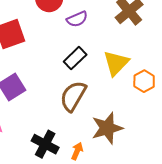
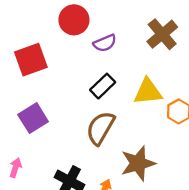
yellow triangle: (116, 63) -> (148, 92), turned 40

